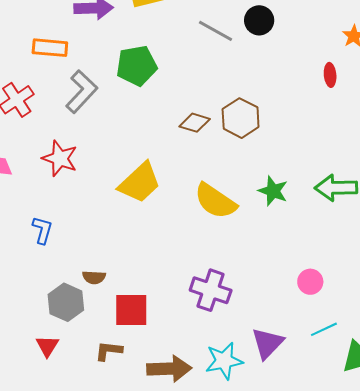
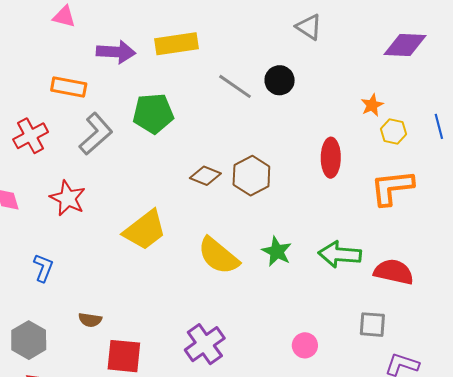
red ellipse: (330, 75) -> (331, 158), moved, size x1.6
purple cross: (211, 290) -> (205, 344), turned 30
gray hexagon: (66, 302) -> (29, 340), moved

